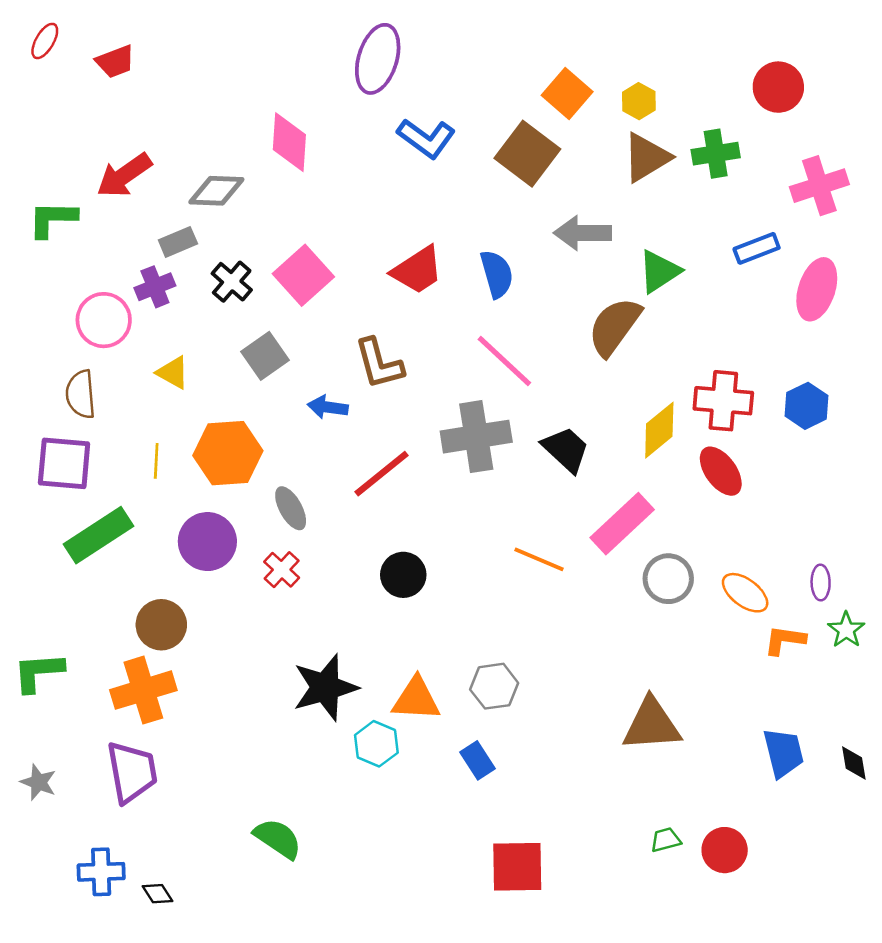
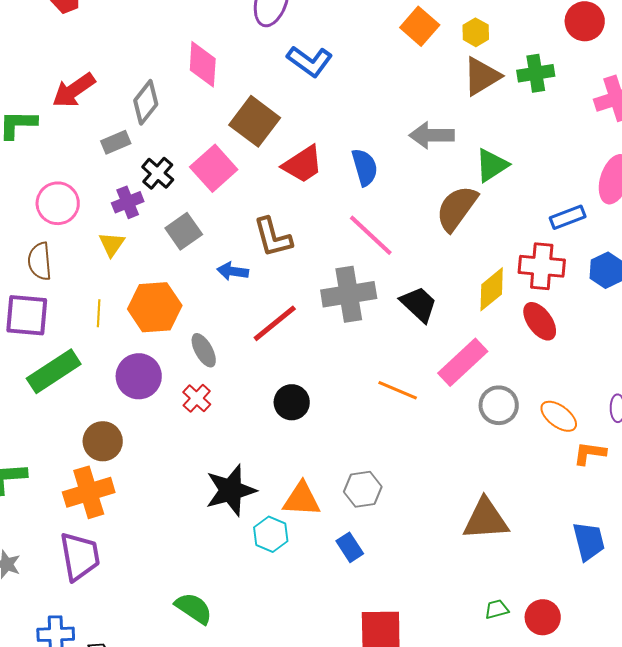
brown square: (527, 154) -> (255, 121), moved
gray diamond: (216, 191) -> (146, 102), turned -54
blue rectangle: (757, 248) -> (568, 217), moved
purple cross: (155, 287) -> (128, 202), moved
yellow triangle: (173, 373) -> (112, 244), turned 36

